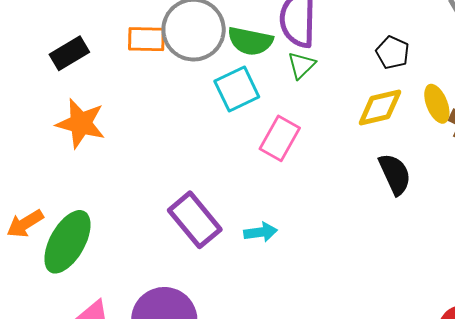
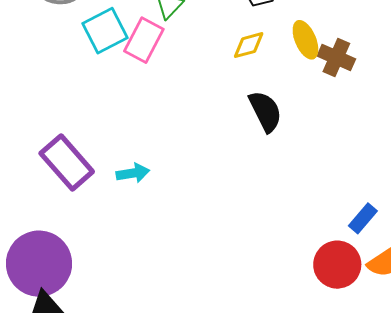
yellow diamond: (380, 107) -> (249, 45), size x0.7
pink rectangle: (280, 138) -> (144, 40), moved

